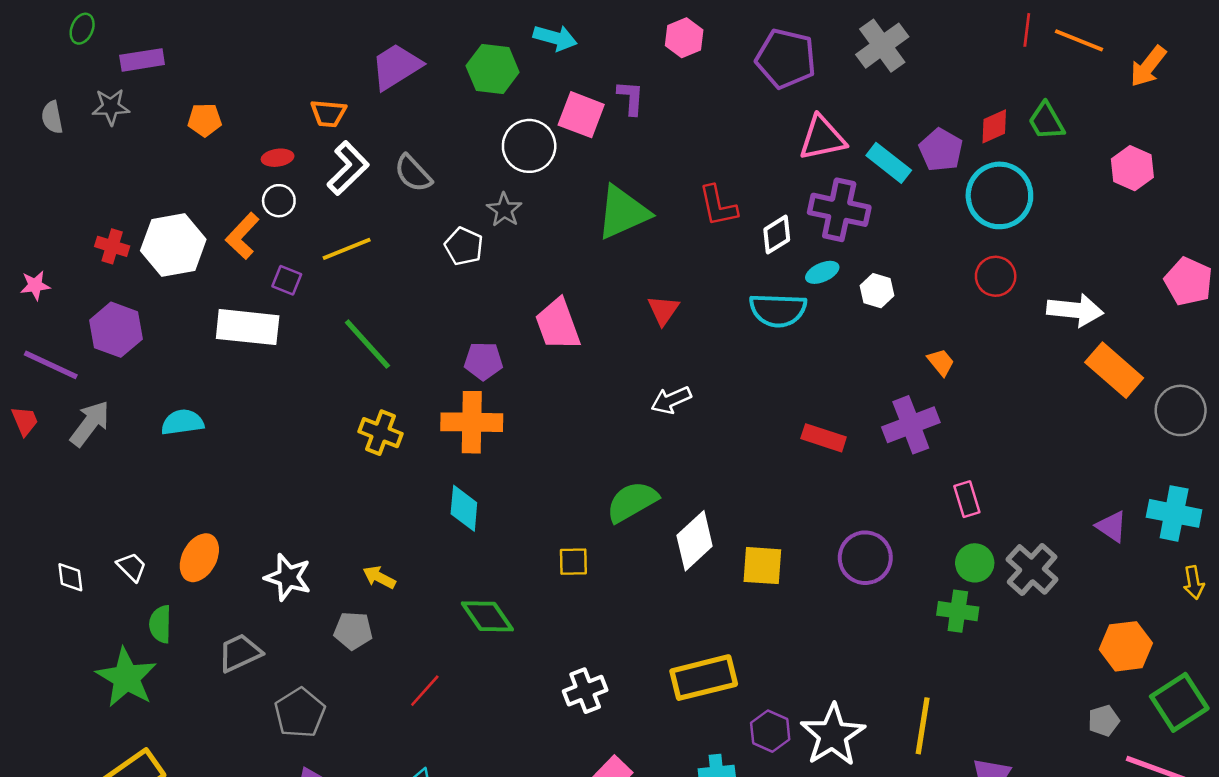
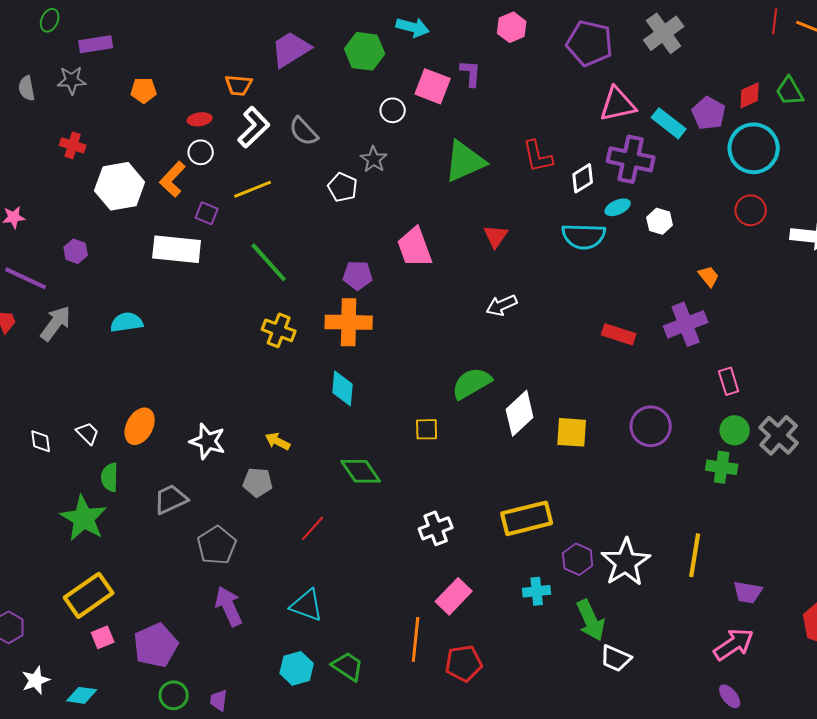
white circle: (529, 146) -> (393, 110), size x0.6
red cross: (112, 246) -> (73, 145), moved
purple hexagon: (116, 330) -> (76, 251), size x0.6

